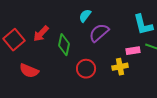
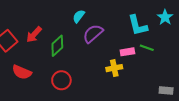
green diamond: (64, 45) -> (57, 46), turned 35
red circle: (86, 69) -> (61, 80), moved

